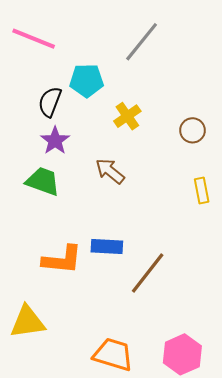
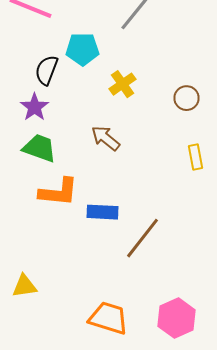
purple star: (55, 141) -> (34, 107), moved
orange L-shape: (62, 260) -> (58, 192), moved
yellow triangle: (28, 322) -> (24, 286), size x0.7

